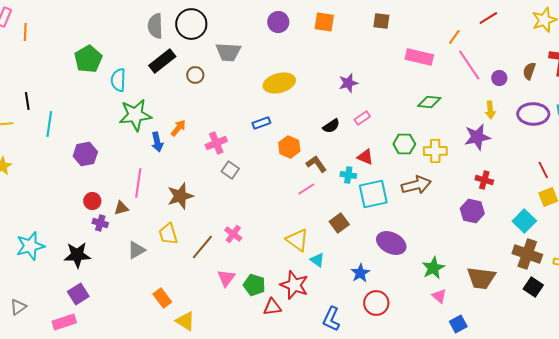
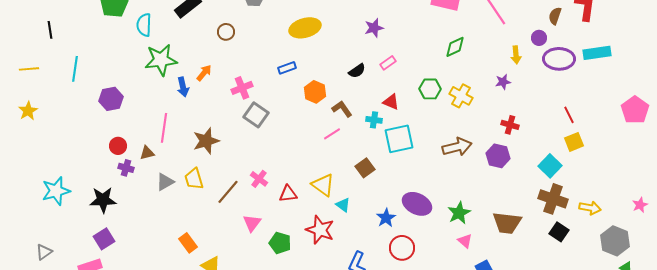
brown circle: (195, 75) -> (226, 32), moved
purple circle: (499, 78) -> (539, 38), moved
black line: (27, 101) -> (50, 30), moved
green diamond: (429, 102) -> (455, 47), turned -30
purple star: (477, 137) -> (503, 82), size x0.6
yellow cross: (435, 151) -> (461, 96), turned 30
gray square: (230, 170) -> (256, 115), size x1.4
brown arrow: (416, 185) -> (457, 147), moved
purple ellipse: (391, 243) -> (417, 204), moved
gray triangle: (136, 250) -> (165, 182), moved
green pentagon: (254, 285) -> (280, 243), moved
red triangle: (272, 307) -> (288, 194), moved

